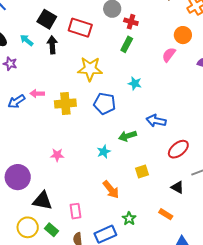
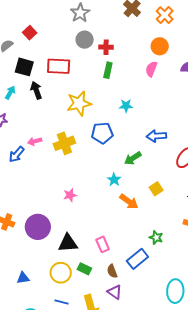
cyan arrow: (27, 40) -> (10, 93), turned 96
orange arrow: (111, 190) -> (129, 201), moved

